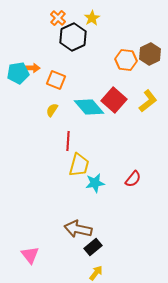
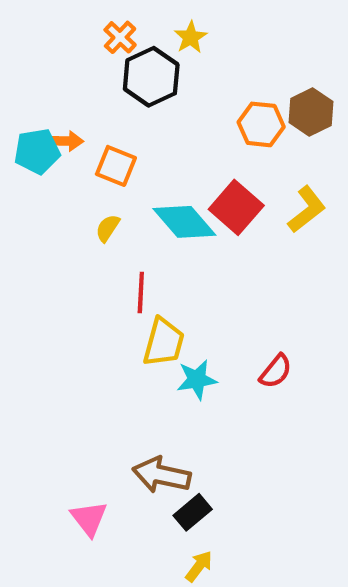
pink triangle: (30, 255) -> (89, 519), moved

